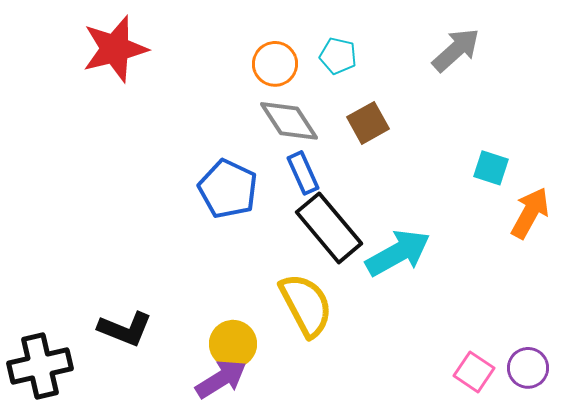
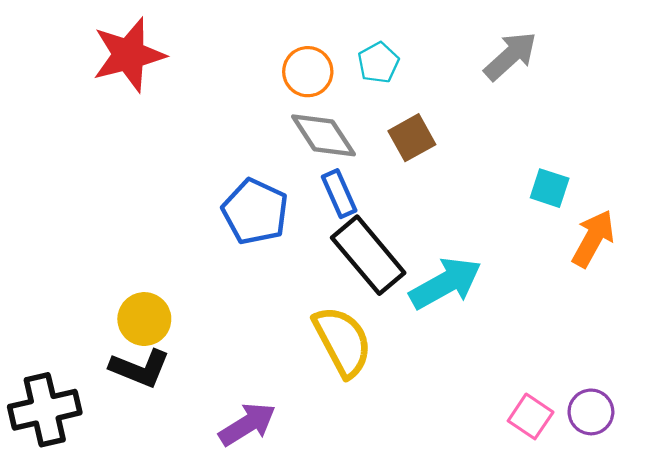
cyan pentagon: (338, 56) -> (378, 63), turned 30
yellow circle: (233, 344) -> (144, 319), moved

